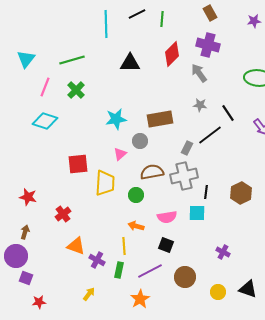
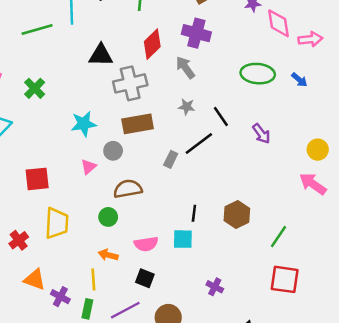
green line: (72, 60) -> (37, 29), moved
gray cross: (184, 176) -> (130, 83), moved
yellow trapezoid: (105, 183) -> (57, 223), moved

